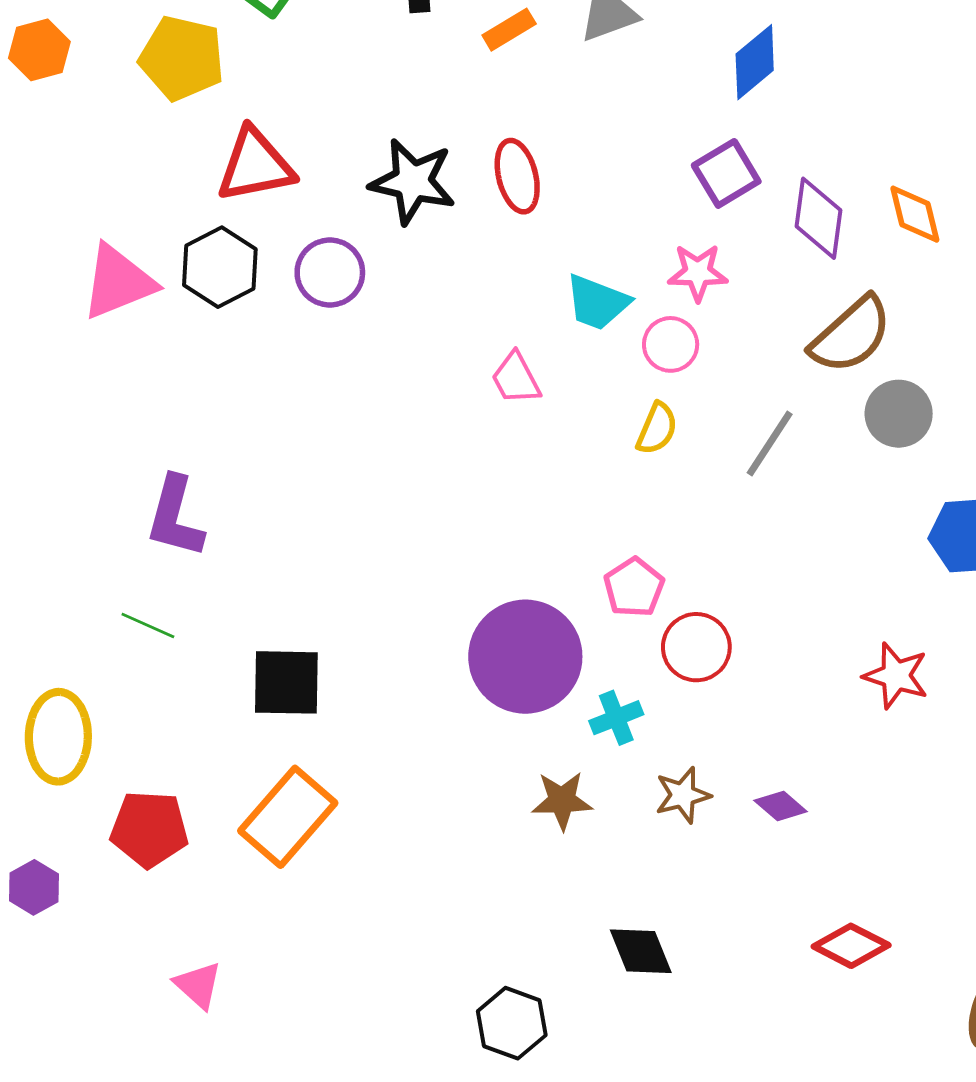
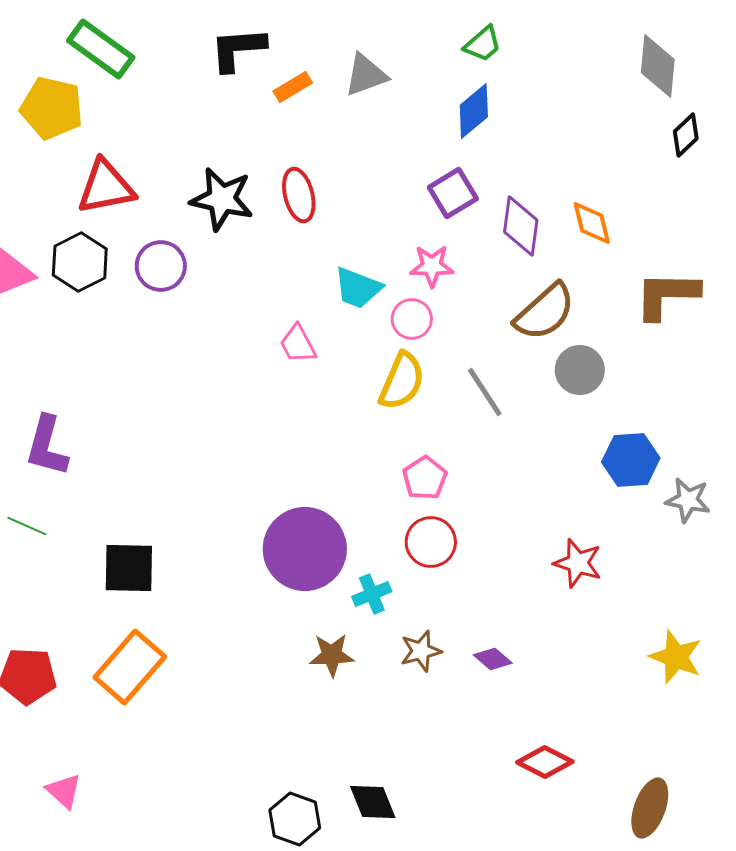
yellow semicircle: (657, 429) -> (402, 381), size x1.5
gray line: (770, 444) -> (485, 392), turned -66
pink pentagon: (634, 587) -> (425, 478), moved
black diamond: (641, 951) -> (373, 802), moved

